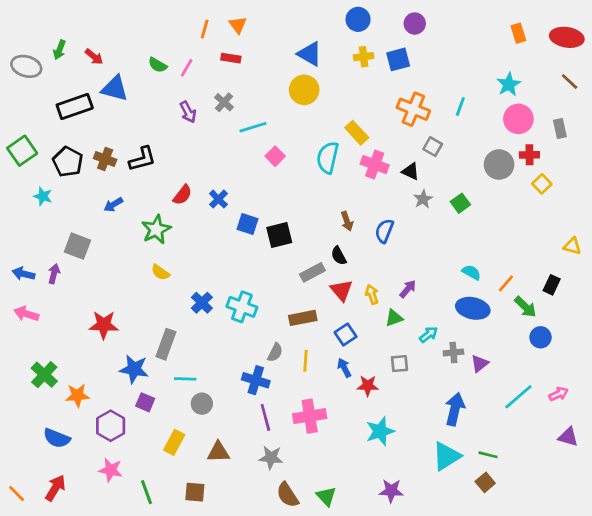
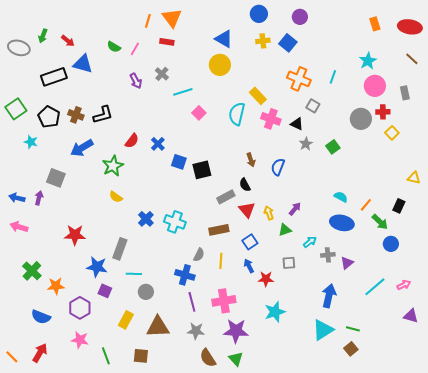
orange triangle: (238, 25) -> (172, 18), size x1.5
blue square: (398, 59) -> (288, 43), turned -36
blue arrow: (113, 205) -> (82, 148), size x1.6
brown triangle: (218, 452) -> (158, 327), size x1.4
purple star: (391, 491) -> (236, 331), moved, size x1.4

